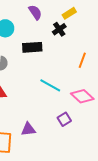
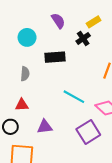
purple square: (64, 119) -> (88, 132), size x1.6
purple triangle: (28, 129) -> (45, 127), moved

